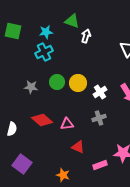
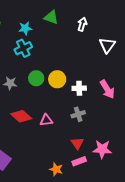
white arrow: (86, 36) -> (82, 24), moved
white cross: (100, 92) -> (79, 88), turned 32
red triangle: (78, 147) -> (77, 143), moved, turned 32
orange star: (63, 175) -> (56, 169), moved

